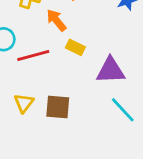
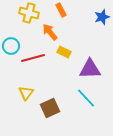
brown square: (58, 107) -> (50, 108), moved, turned -30
cyan line: (123, 110) -> (86, 98), moved

